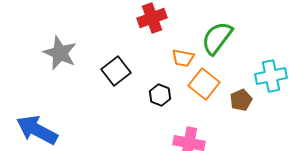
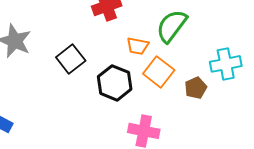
black hexagon: (160, 95) -> (115, 83), size x1.6

